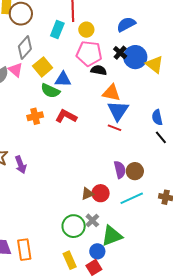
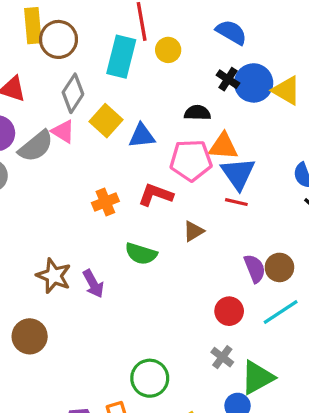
blue semicircle: (126, 24) -> (231, 32), turned 66
cyan rectangle: (57, 30) -> (121, 57), size x1.4
pink pentagon: (89, 54) -> (191, 160), moved
green semicircle: (50, 91) -> (141, 254), moved
brown triangle: (88, 194) -> (193, 231), moved
green circle: (74, 226) -> (150, 378), moved

